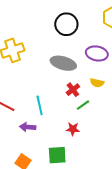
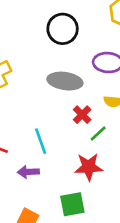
red star: (73, 129) -> (89, 167), size x1.5

